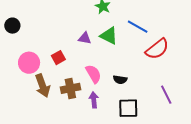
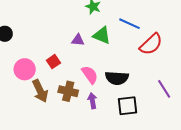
black semicircle: (120, 80) -> (117, 78), size x1.6
brown cross: (70, 88) -> (68, 91), turned 30

